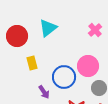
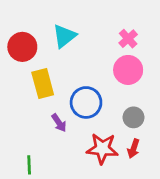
yellow rectangle: (32, 63) -> (43, 83), size x1.5
pink circle: (88, 66) -> (128, 70), moved

